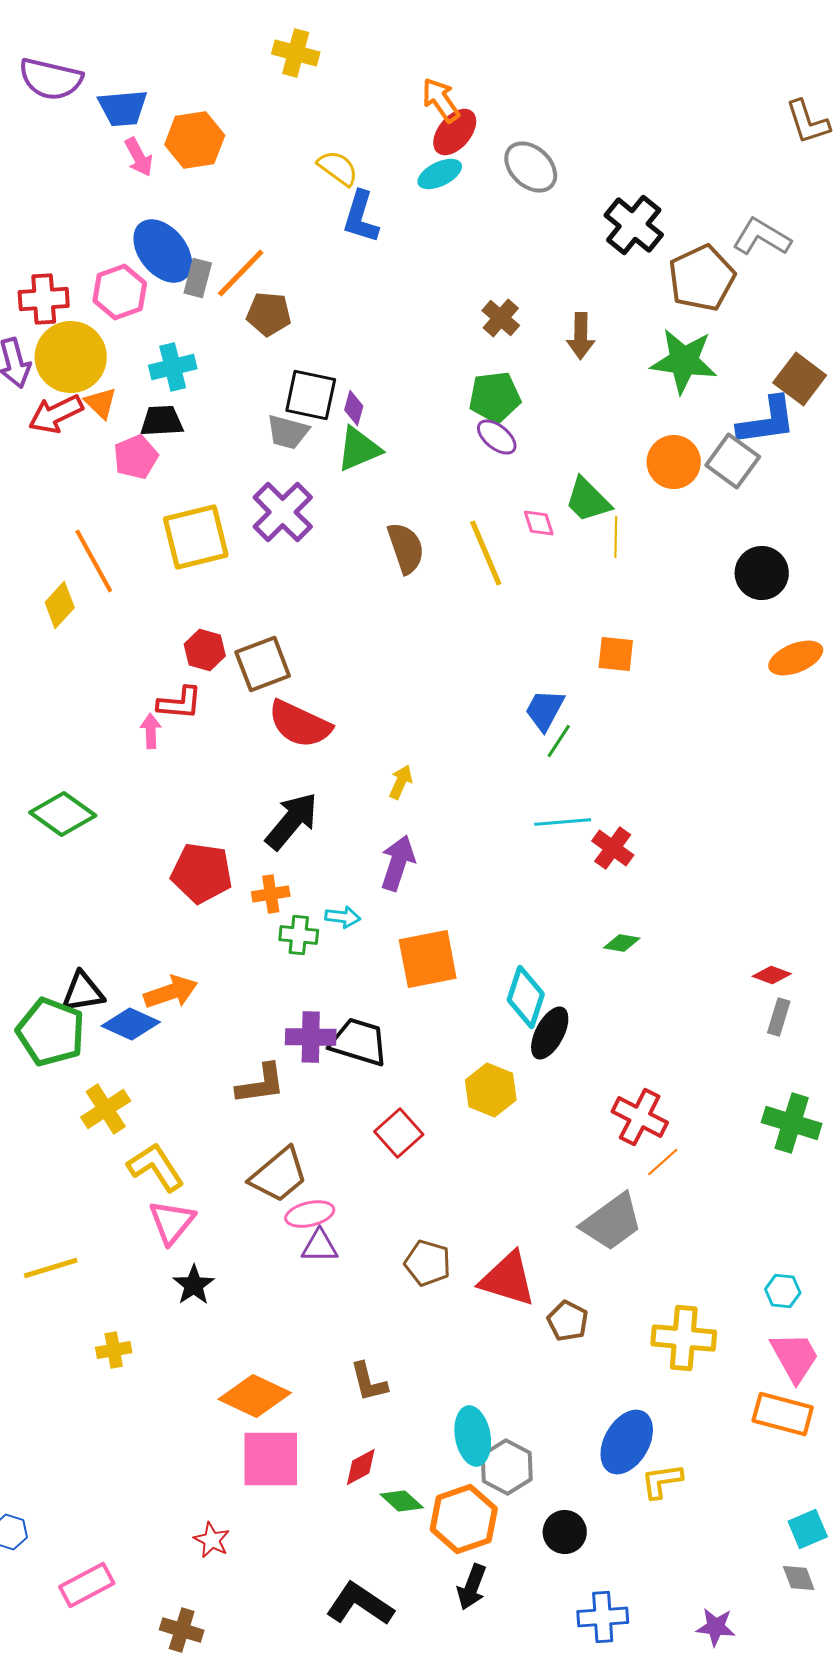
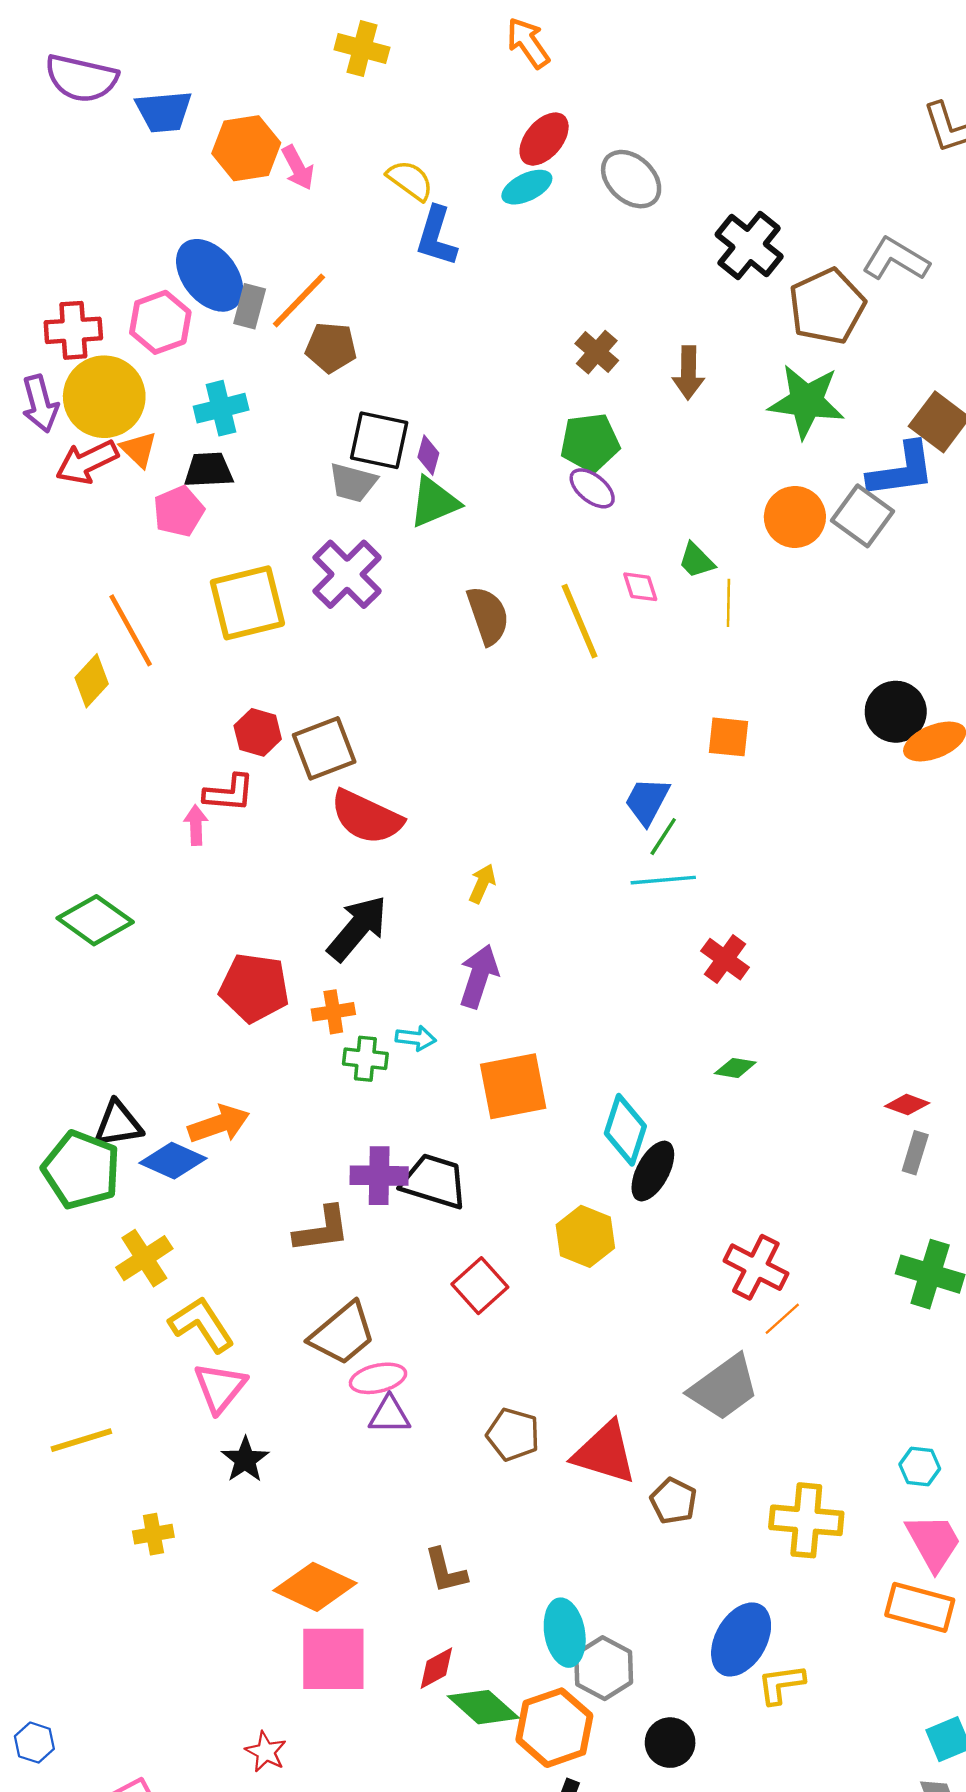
orange arrow: (441, 100) -> (528, 43), moved
pink arrow: (139, 157) -> (298, 168), moved
green trapezoid: (588, 500) -> (696, 561), size x0.7
black circle: (762, 573) -> (896, 712), moved
cyan line: (563, 822) -> (663, 880), moved
green diamond: (402, 1501) -> (483, 1707), size x1.4

